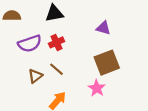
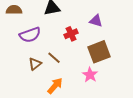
red cross: (57, 42) -> (71, 34), moved

